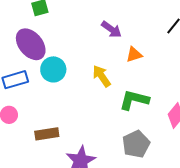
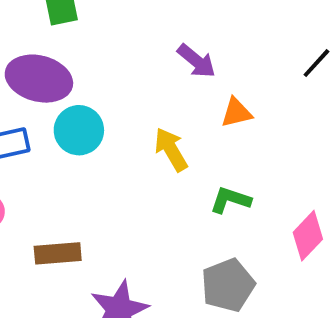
purple ellipse: (31, 44) -> (39, 79), turned -40
green L-shape: (134, 100) -> (230, 200), size x0.7

